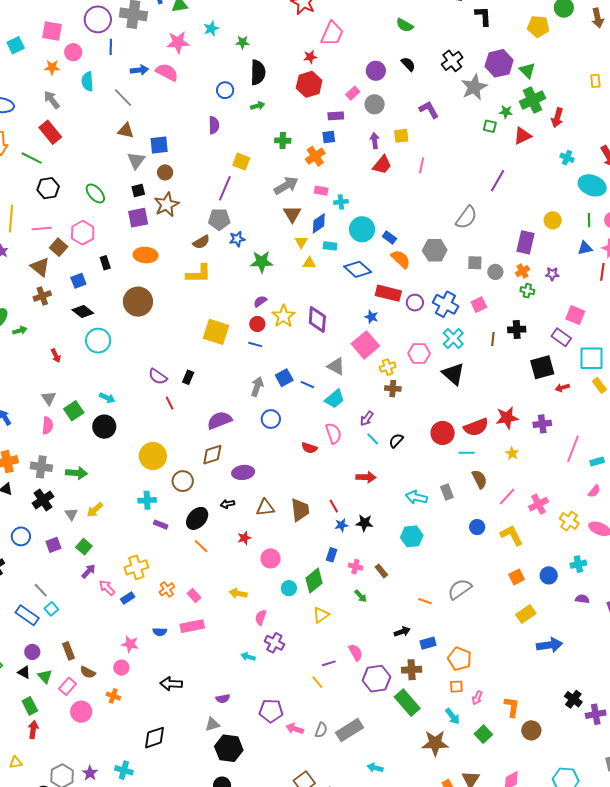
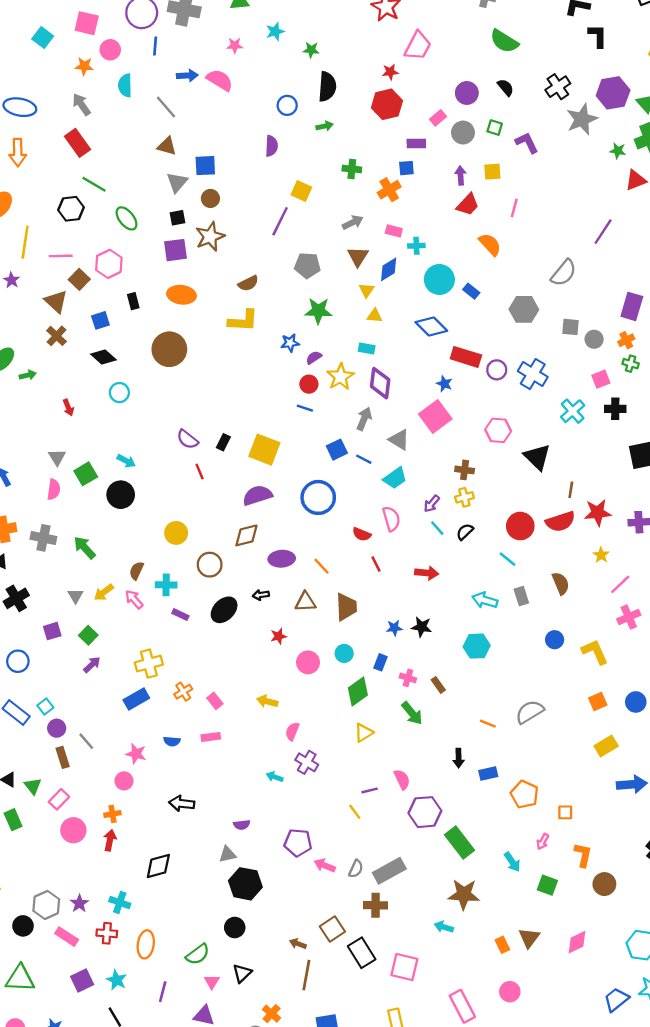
green semicircle: (405, 25) -> (504, 41), size x1.4
pink star: (178, 42) -> (235, 45), size x0.6
cyan square: (16, 45) -> (43, 38), turned -30
green square: (490, 126) -> (495, 128), moved
green line: (32, 158) -> (94, 184), moved
gray arrow: (286, 186) -> (353, 222), size x0.7
gray pentagon: (219, 219) -> (307, 265), moved
blue star: (237, 239) -> (290, 343), moved
cyan rectangle: (330, 246) -> (367, 348), moved
orange semicircle: (401, 259) -> (490, 244), moved
brown cross: (42, 296) -> (57, 336), turned -30
pink square: (479, 305) -> (601, 379), moved
yellow square: (216, 332) -> (264, 450), moved
cyan cross: (453, 339) -> (573, 411), moved
brown line: (493, 339) -> (571, 490), moved
cyan circle: (98, 341) -> (119, 393), size x0.7
yellow cross: (388, 367) -> (464, 497), moved
gray arrow: (257, 387) -> (364, 419), moved
blue circle: (271, 419) -> (318, 497), size x1.5
cyan line: (467, 453) -> (508, 559), moved, turned 35
yellow circle: (153, 456) -> (176, 533), size x0.7
green arrow: (77, 473) -> (85, 548), turned -140
pink line: (507, 496) -> (620, 584), moved
black cross: (43, 500) -> (16, 598), moved
red line: (334, 506) -> (376, 564), moved
blue circle: (21, 536) -> (18, 661), moved
orange line: (201, 546) -> (321, 566), moved
pink arrow: (107, 588) -> (134, 599), moved
cyan circle: (289, 588) -> (344, 653), moved
gray line: (41, 590) -> (86, 741), moved
green arrow: (361, 596) -> (412, 713), size x1.5
blue rectangle: (128, 598) -> (136, 699), size x1.5
pink rectangle: (192, 626) -> (211, 737), size x0.7
black arrow: (402, 632) -> (459, 758), turned 105
purple circle: (32, 652) -> (57, 728), moved
brown cross: (412, 670) -> (376, 905), moved
brown semicircle: (88, 672) -> (136, 571), moved, turned 84
orange square: (456, 687) -> (565, 812), moved
orange cross: (113, 696) -> (112, 814), turned -32
red arrow: (33, 730) -> (110, 840), moved
green square: (483, 734) -> (547, 885), turned -30
brown star: (435, 743) -> (464, 894), moved
cyan arrow: (375, 768) -> (444, 927), moved

